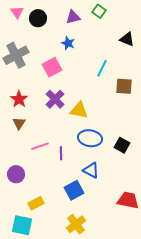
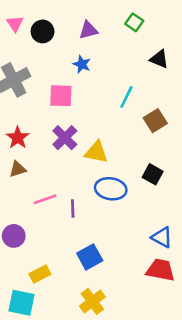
green square: (99, 11) -> (134, 22), moved
pink square: (52, 67) -> (61, 96), turned 30
brown square: (124, 86) -> (155, 121), turned -36
brown triangle: (19, 123) -> (18, 169), turned 40
black square: (122, 145) -> (153, 174), moved
blue triangle: (91, 170) -> (162, 237), moved

